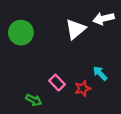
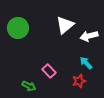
white arrow: (104, 19) -> (89, 36), moved
red star: (83, 88) -> (79, 81), moved

